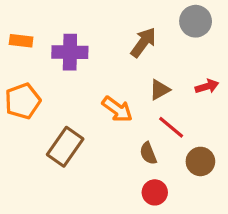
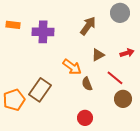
orange pentagon: (23, 101) -> (14, 100), moved
red line: (171, 127) -> (115, 78), moved
brown semicircle: (148, 153) -> (87, 84), moved
red circle: (155, 192) -> (85, 118), moved

